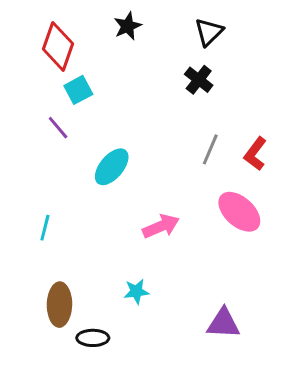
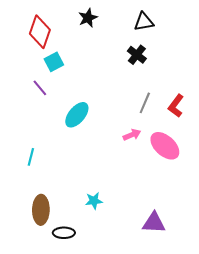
black triangle: (209, 32) -> (144, 22), turned 35
pink arrow: (161, 226) -> (132, 135), moved, size x0.7

